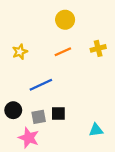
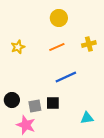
blue line: (41, 85) -> (66, 77), moved

